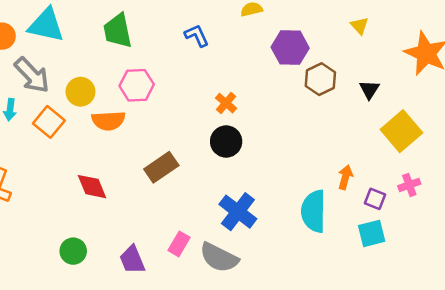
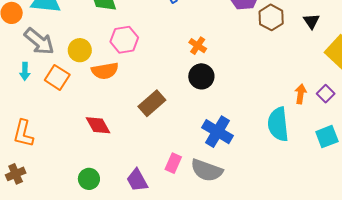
purple square: (375, 199) -> (326, 94), moved, turned 30

